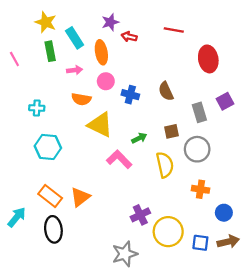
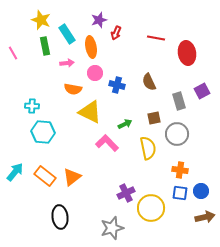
red line: (174, 30) -> (156, 38), moved
red arrow: (129, 37) -> (116, 33), turned -80
cyan cross: (37, 108) -> (32, 106), moved
cyan arrow: (17, 217) -> (15, 172), moved
black ellipse: (53, 229) -> (60, 217), moved
blue square: (200, 243) -> (180, 193), moved

